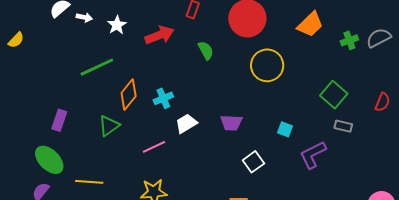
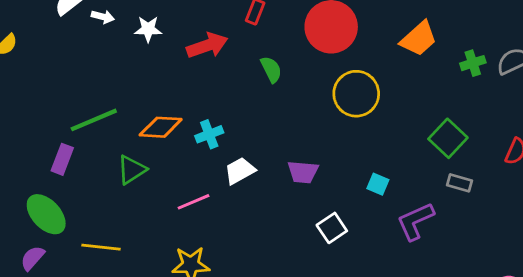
white star: (117, 25) -> (148, 29), turned 30
green line: (97, 67) -> (94, 120), moved
orange diamond: (129, 95) -> (161, 127), turned 52

